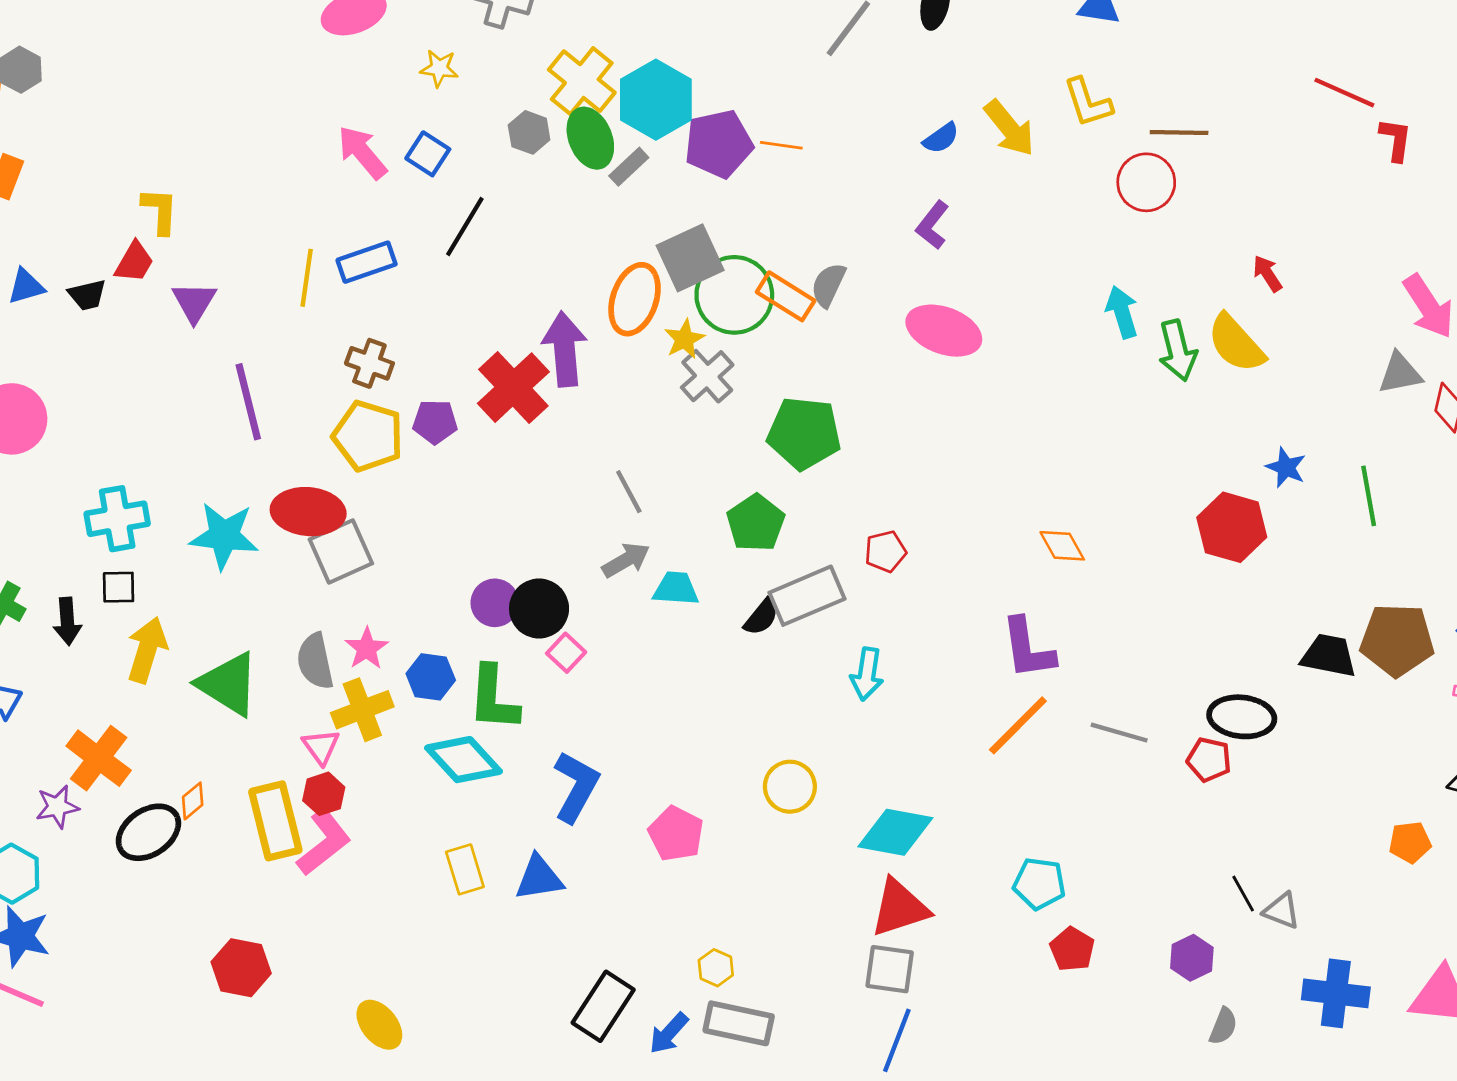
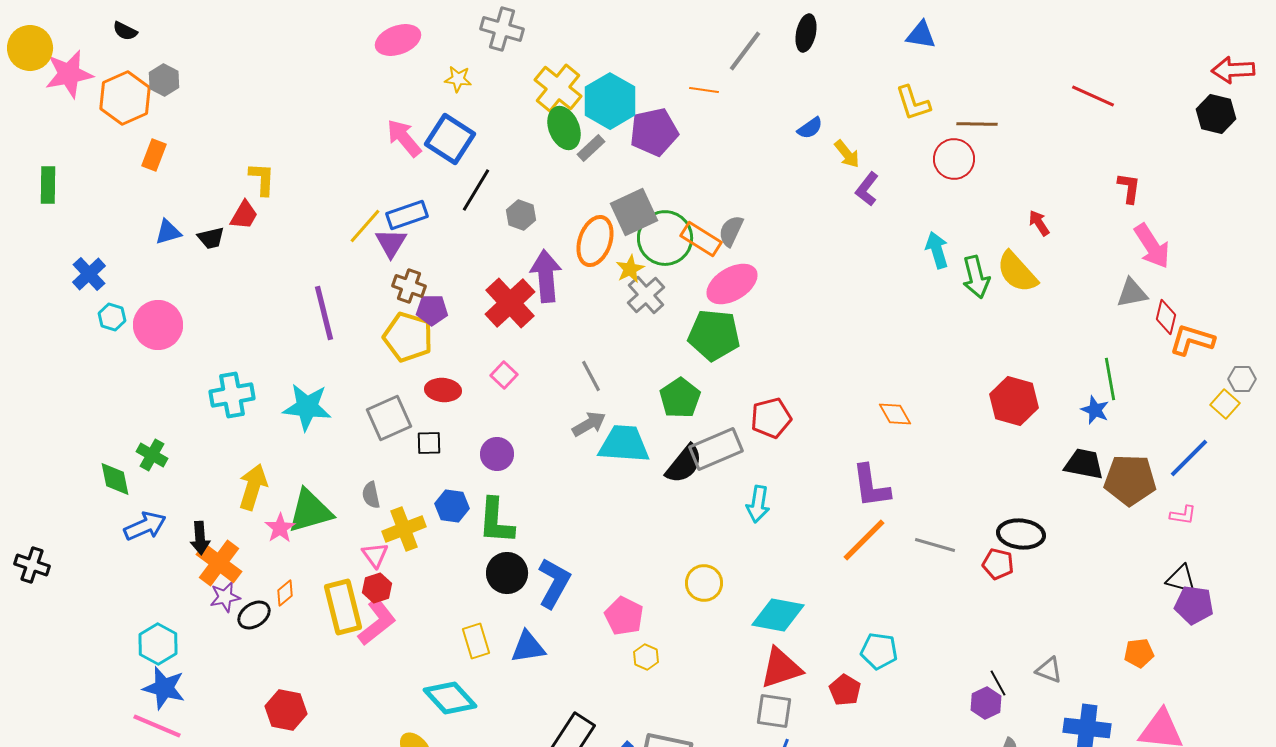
yellow arrow: (1009, 128) -> (847, 154), moved, size x0.7
gray hexagon: (529, 132) -> (521, 215), moved
red L-shape: (1396, 140) -> (1129, 188), moved
orange line: (781, 145) -> (704, 90), moved
blue square: (428, 154) -> (450, 139), size x1.6
purple L-shape: (932, 225) -> (867, 189), moved
yellow line: (307, 278) -> (365, 226), turned 33
purple triangle: (194, 302) -> (391, 243), moved
pink ellipse: (944, 331) -> (732, 284), moved, turned -51
purple pentagon: (435, 422) -> (432, 310), moved
blue star: (1286, 467) -> (1095, 410), moved
red ellipse: (308, 512) -> (443, 390), moved, size x0.7
red pentagon: (885, 551) -> (771, 418), size x1.4
black square: (119, 587) -> (429, 443), moved
cyan trapezoid: (676, 589) -> (624, 444), size x1.6
black circle: (539, 609) -> (507, 573), moved
black semicircle: (761, 617) -> (684, 464), size x1.5
black arrow: (67, 621) -> (200, 538), moved
pink star: (367, 648) -> (280, 528), moved
pink square: (566, 653) -> (504, 375), moved
black trapezoid: (1329, 656) -> (1084, 464), moved
gray semicircle: (315, 661) -> (371, 495), size x0.7
green triangle: (228, 684) -> (310, 511), turned -48
cyan diamond: (463, 760) -> (450, 698), moved
purple star: (57, 807) -> (225, 597), moved
black ellipse: (148, 832) -> (254, 615), size x0.7
orange pentagon: (1410, 842) -> (1139, 653), moved
black line: (1243, 894) -> (998, 683), moved
red pentagon: (1072, 949) -> (845, 690), moved
red hexagon: (241, 968) -> (286, 710), moved
yellow hexagon: (716, 968) -> (646, 657), moved

